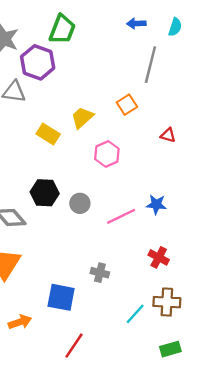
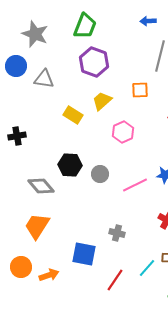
purple hexagon: (38, 62) -> (94, 62), moved
orange square: (127, 105) -> (140, 90), turned 30
red line: (74, 346) -> (115, 280), moved

